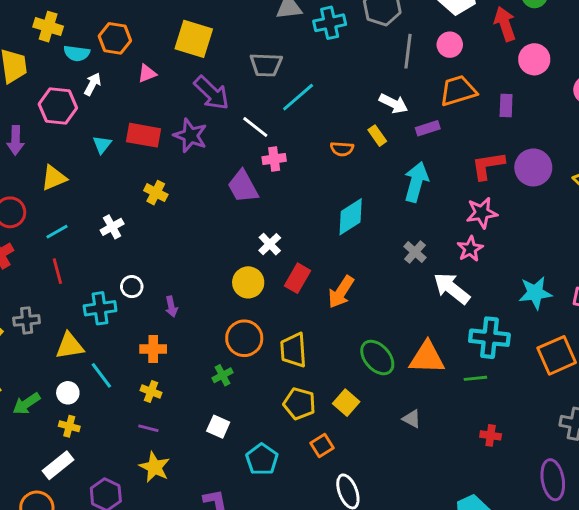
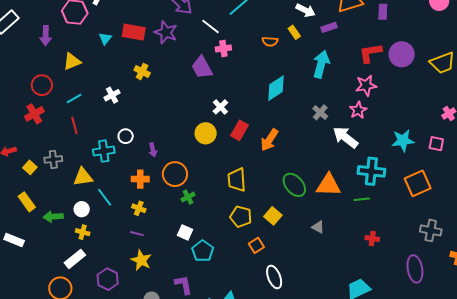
orange circle: (244, 338) -> (175, 174), moved
green arrow: (26, 404) -> (53, 217), turned 30
cyan pentagon: (262, 459) -> (203, 251), moved

